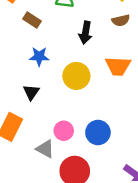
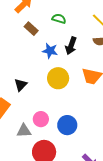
blue star: (39, 57) -> (50, 51), moved
gray triangle: (45, 149) -> (24, 131), turned -42

